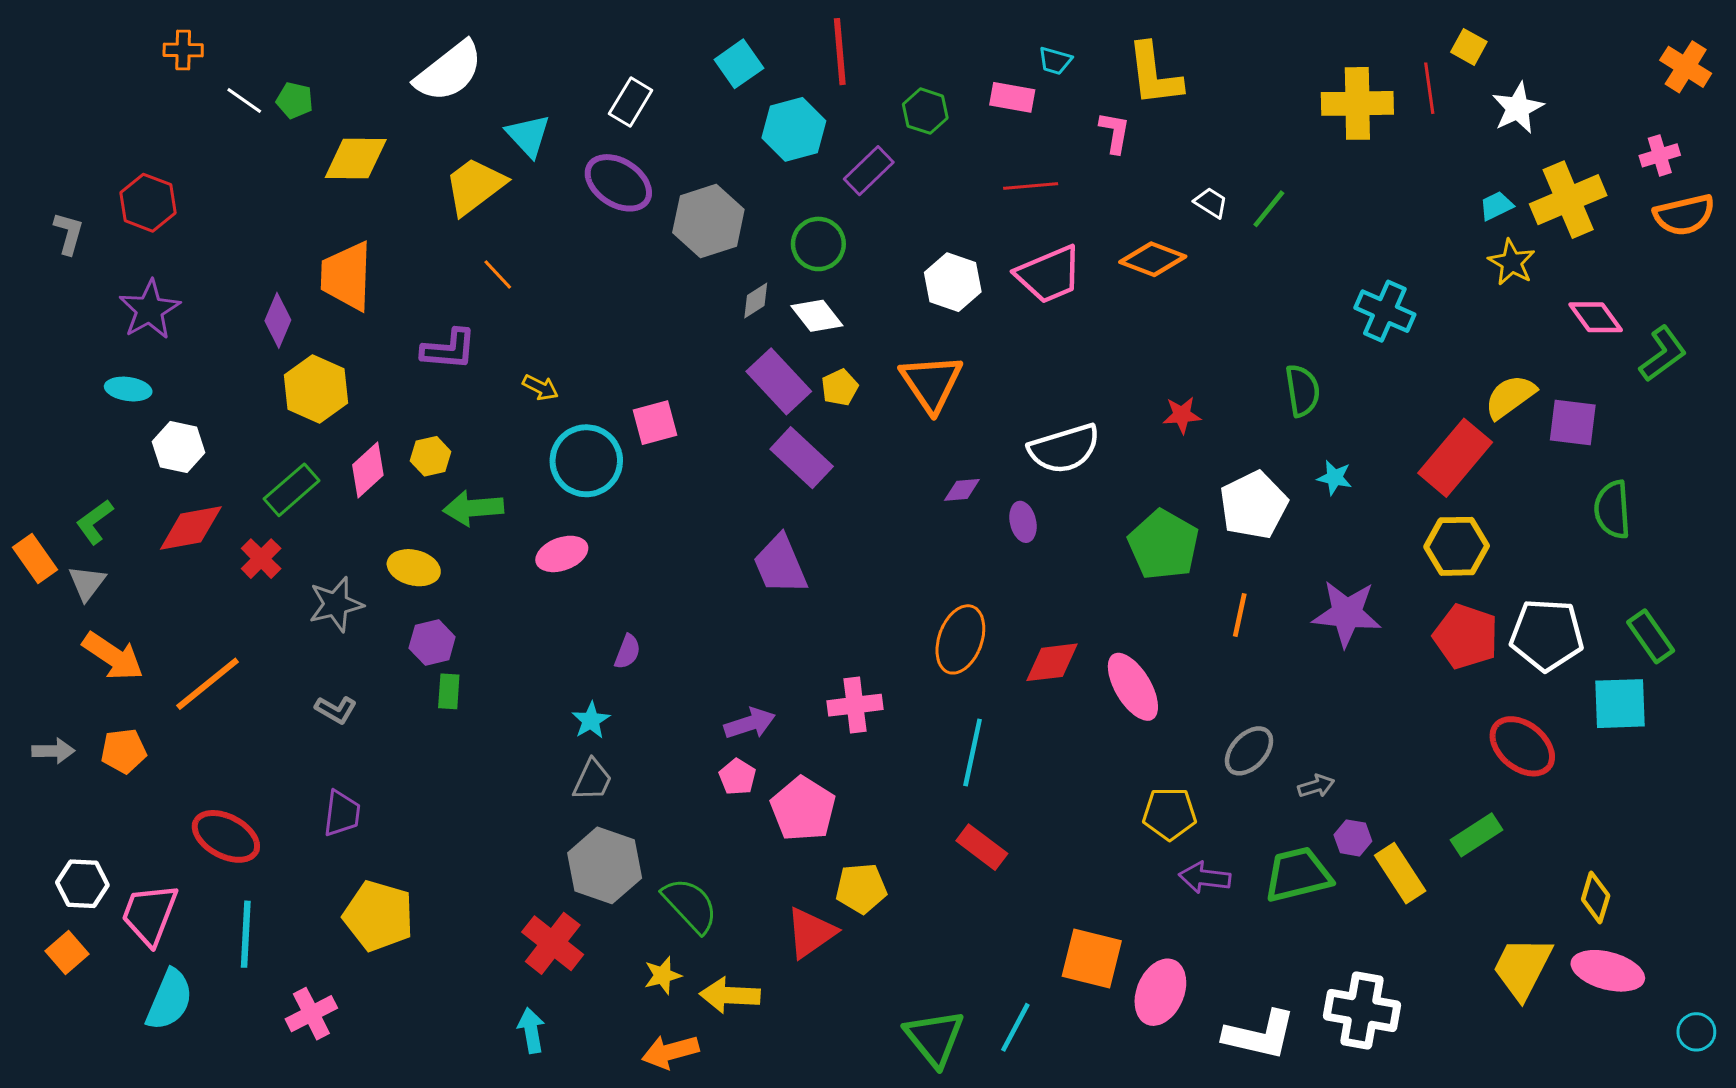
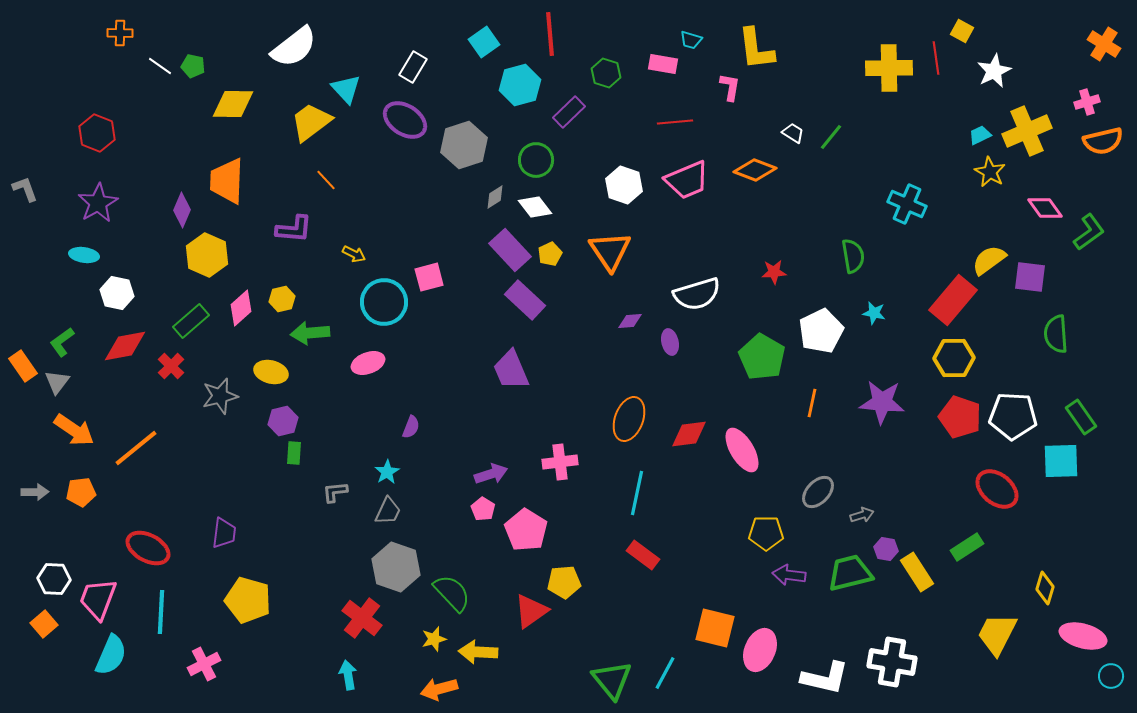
gray L-shape: (69, 233) -> (25, 189), moved, turned -36
gray L-shape: (336, 710) -> (335, 492), moved, turned 144
pink ellipse: (1608, 971) -> (1083, 636), moved

